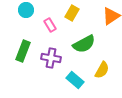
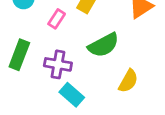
pink rectangle: (50, 25) -> (57, 19), turned 64
cyan rectangle: (75, 80) -> (72, 95), moved

